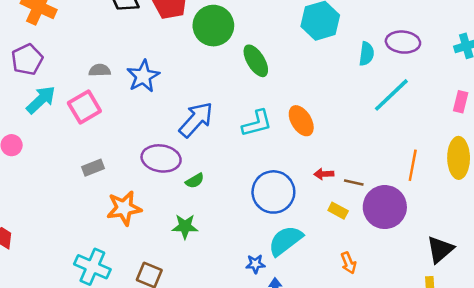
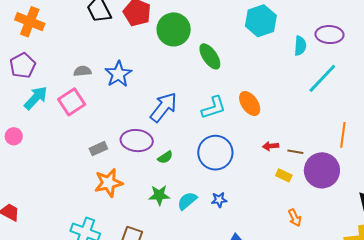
gray rectangle: (93, 168) -> (98, 149), moved
blue circle: (273, 192) -> (215, 153), moved
cyan semicircle: (285, 241) -> (187, 201), moved, size x0.7
blue star: (255, 264) -> (219, 200), moved

